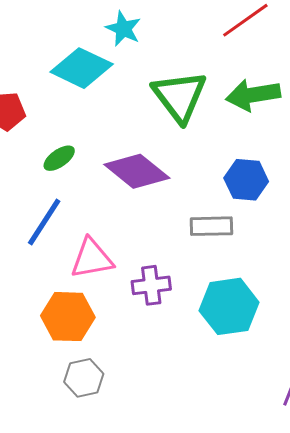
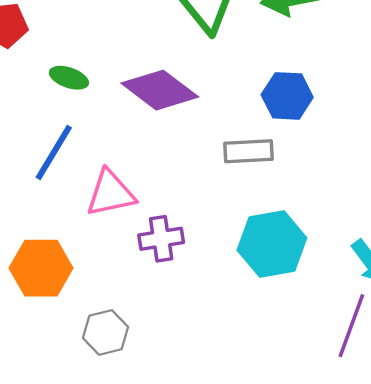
green ellipse: (59, 158) -> (69, 78), turned 56
purple cross: (151, 285) -> (161, 239), moved
orange hexagon: (68, 317) -> (41, 268), moved

